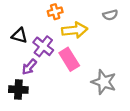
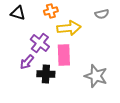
black triangle: (19, 35) -> (18, 13), moved
pink rectangle: (69, 59) -> (64, 55), turned 30
black cross: (18, 90) -> (46, 74), moved

